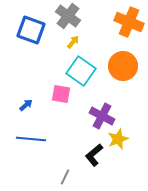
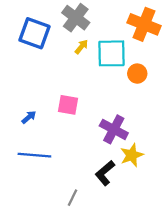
orange circle: (123, 66) -> (137, 74), size x0.6
cyan square: (81, 71) -> (112, 53), moved, turned -36

